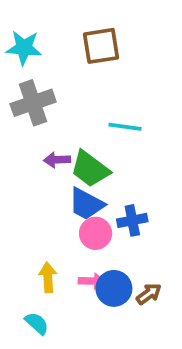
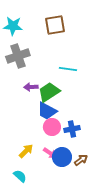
green trapezoid: (90, 169) -> (49, 92), turned 110
blue cross: (132, 220) -> (72, 129), moved
yellow arrow: (48, 277) -> (26, 151), turned 49
pink arrow: (92, 281) -> (50, 153), turned 32

